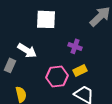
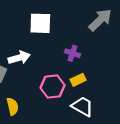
white arrow: (27, 50) -> (19, 58), turned -48

